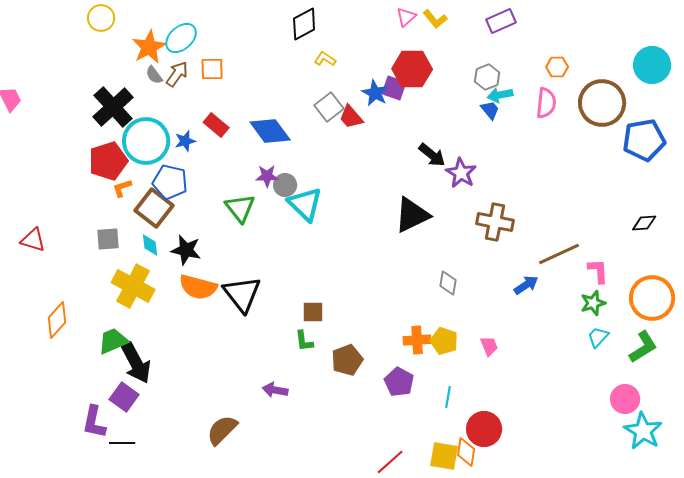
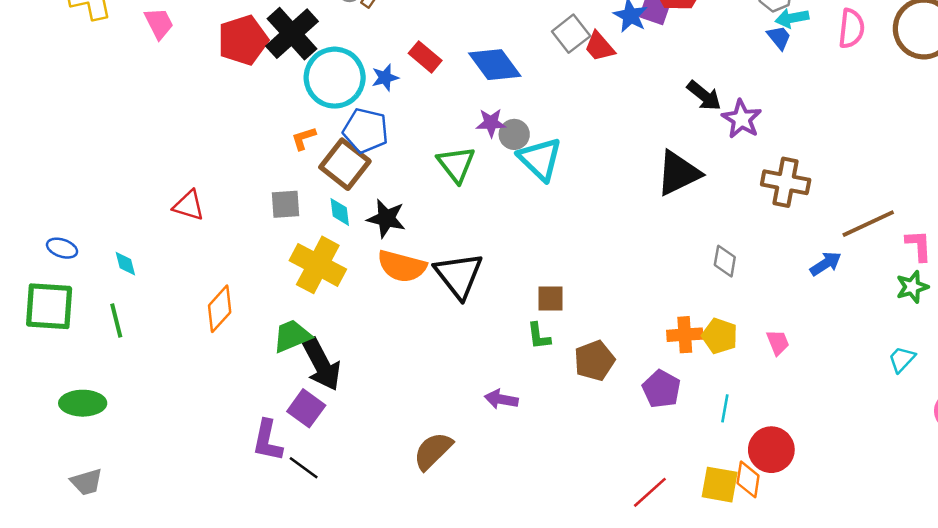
red pentagon: (108, 161) -> (243, 40), moved
cyan trapezoid: (598, 337) -> (902, 359), moved
black line: (122, 443) -> (304, 468), turned 35

